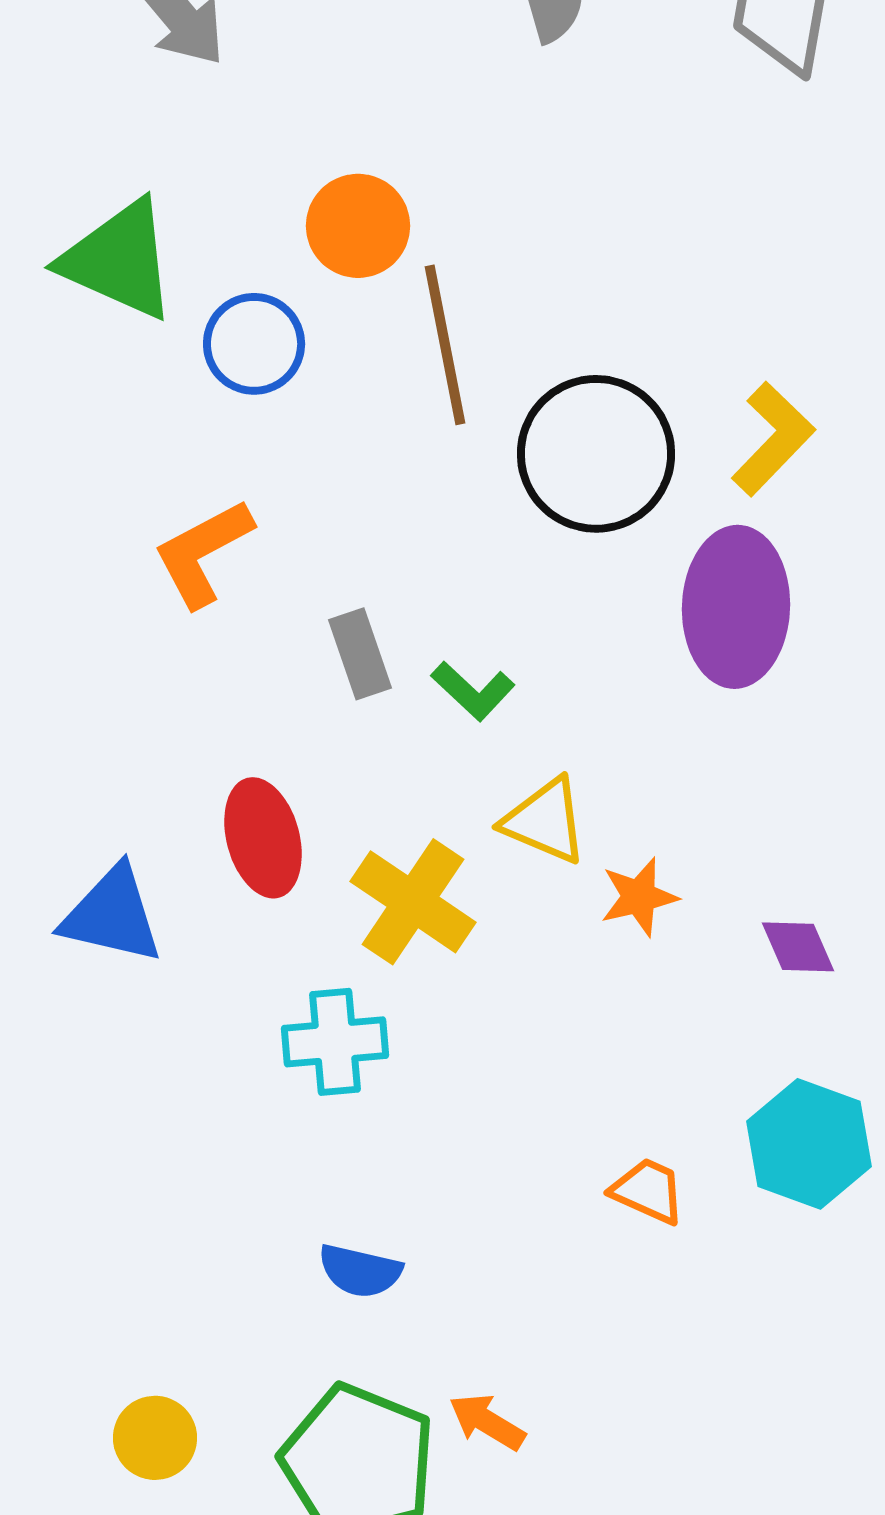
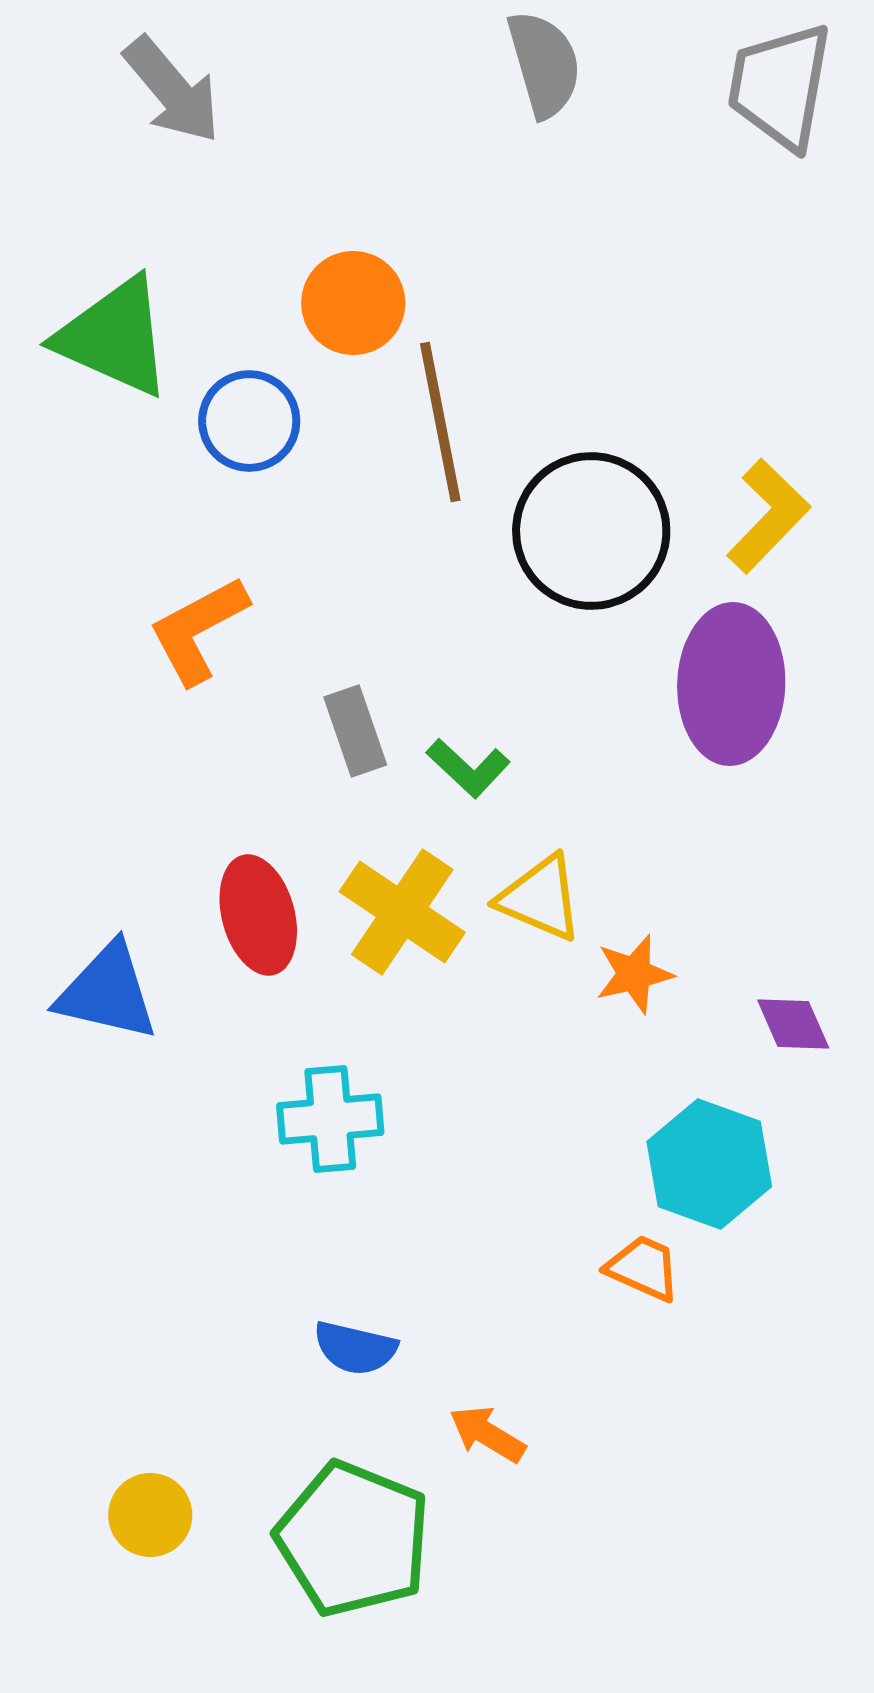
yellow cross: (413, 902) -> (402, 912), moved
cyan hexagon: (809, 1144) -> (709, 1164), moved
orange arrow: (487, 1422) -> (487, 1434), moved

